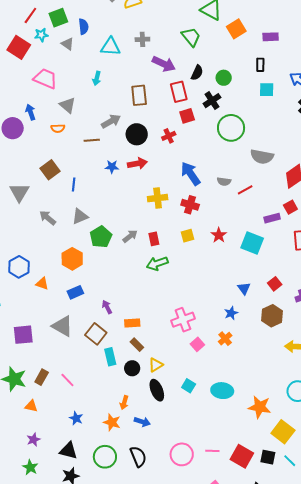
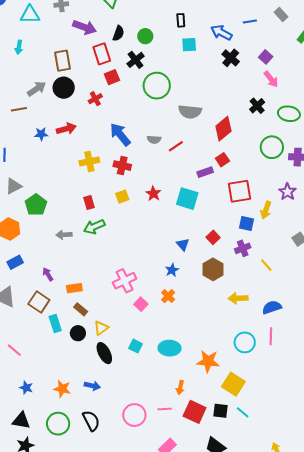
black circle: (137, 134) -> (64, 88), moved
gray arrow: (130, 236) -> (64, 235), moved, turned -140
orange arrow: (124, 403) -> (180, 387), moved

